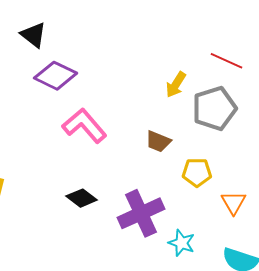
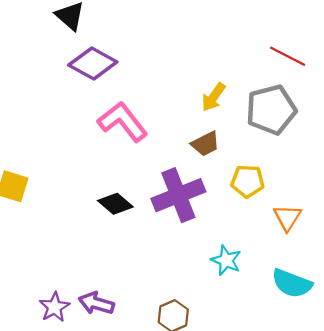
yellow arrow: (176, 85) -> (214, 97), moved
brown trapezoid: (158, 141) -> (205, 144), turned -52
purple cross: (141, 213) -> (178, 195), moved

